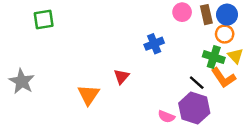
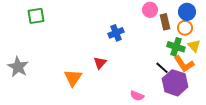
brown rectangle: (206, 15) -> (165, 22), moved
blue cross: (154, 44) -> (116, 33), moved
purple hexagon: (194, 108) -> (175, 83), moved

